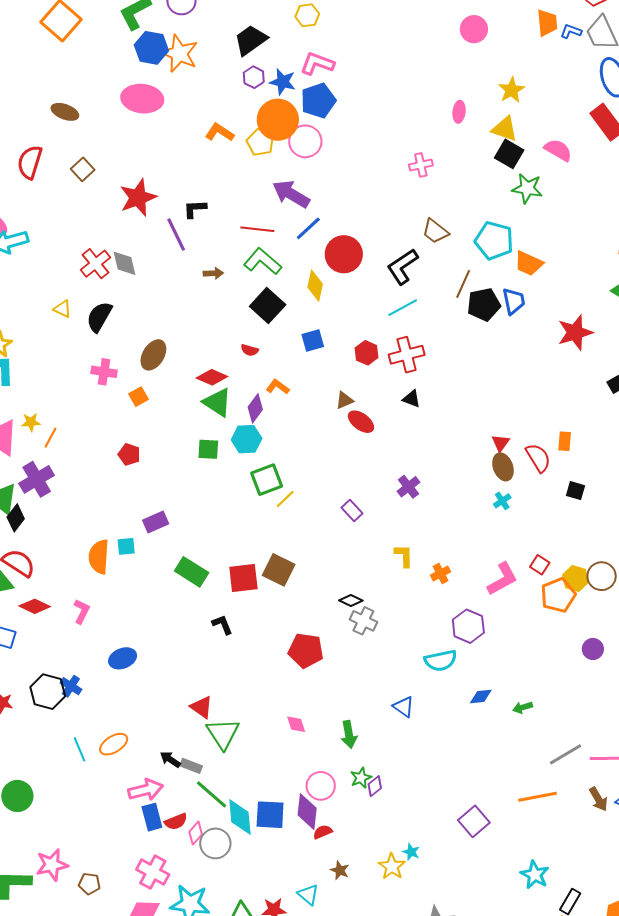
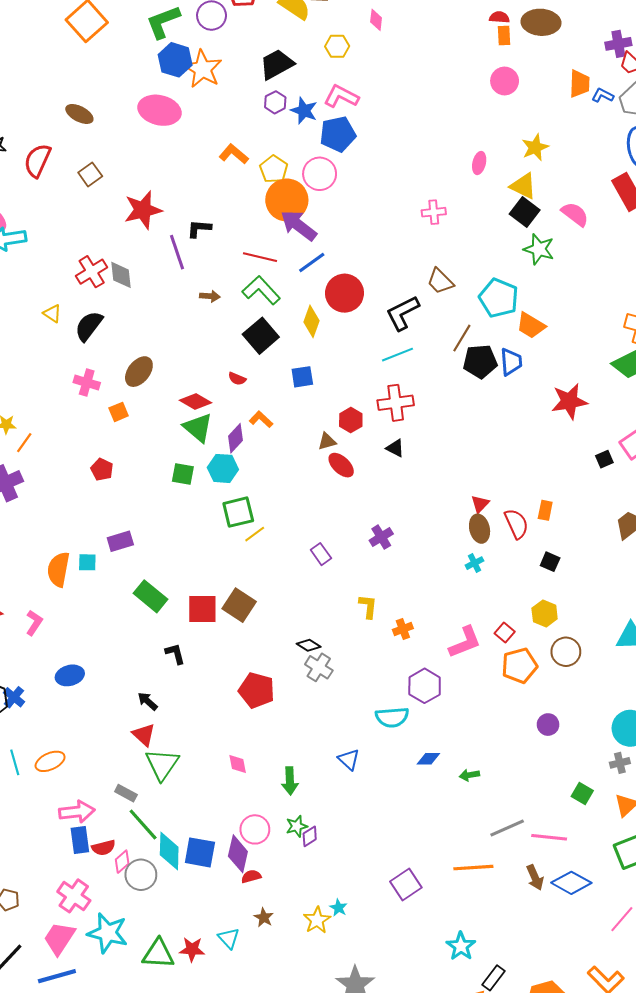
orange circle: (278, 120) -> (287, 200), moved
red hexagon: (367, 353) -> (351, 420), moved
yellow hexagon: (575, 579) -> (545, 614), moved
black arrow: (170, 759) -> (148, 701), moved

